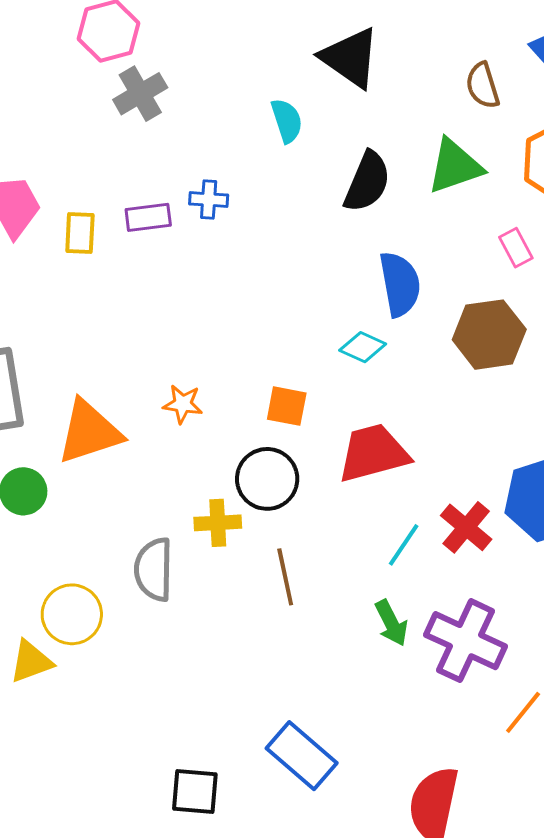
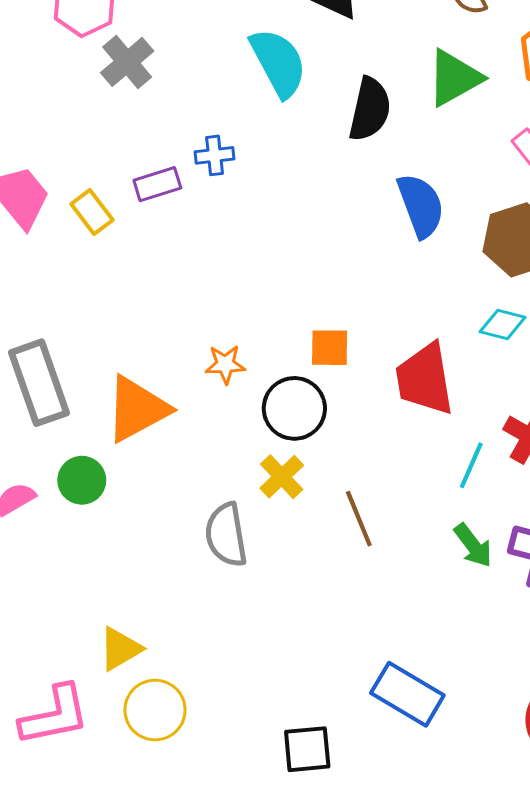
cyan semicircle: (287, 121) -> (278, 63), size x1.6
yellow rectangle: (80, 233) -> (92, 212), turned -30
cyan diamond: (363, 347) -> (503, 324), moved
red trapezoid: (373, 453) -> (425, 379), turned -74
black circle: (267, 479) -> (294, 408), moved
yellow cross: (218, 523) -> (282, 477), turned -30
yellow circle: (72, 614) -> (155, 710), moved

